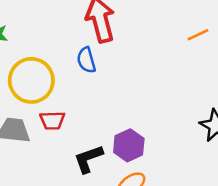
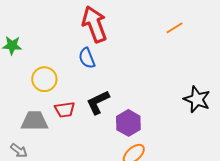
yellow circle: (31, 80) -> (44, 79), size x0.7
black L-shape: (88, 159) -> (98, 102), moved

